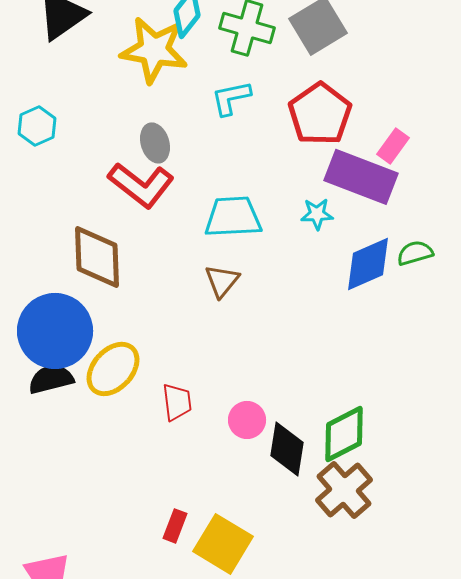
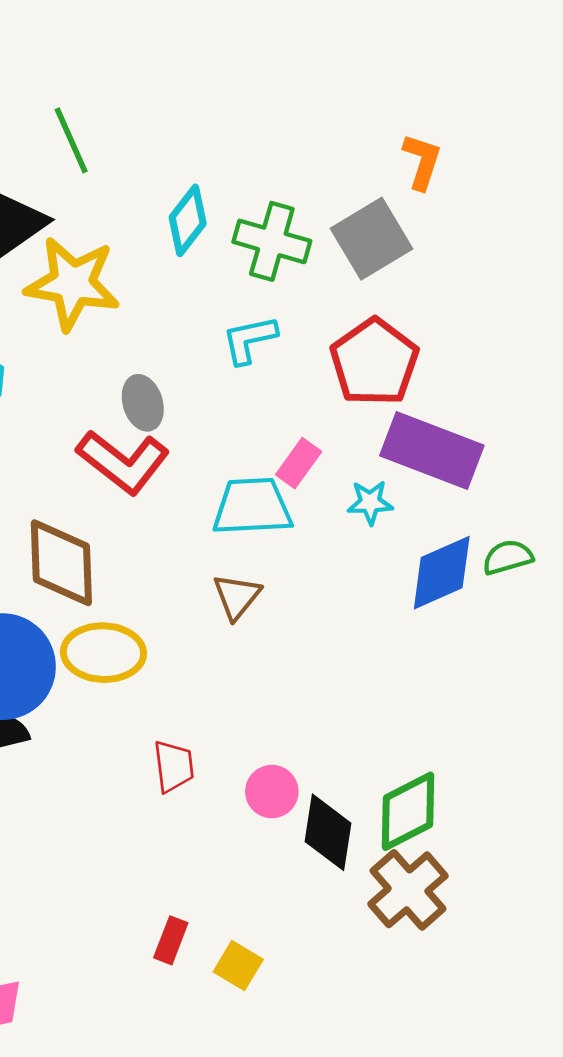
yellow star: (154, 50) -> (73, 284), moved
pink rectangle: (393, 146) -> (299, 463), moved
yellow ellipse: (113, 369) -> (103, 653), moved, turned 50
yellow square: (223, 544) -> (238, 966), size x0.6

